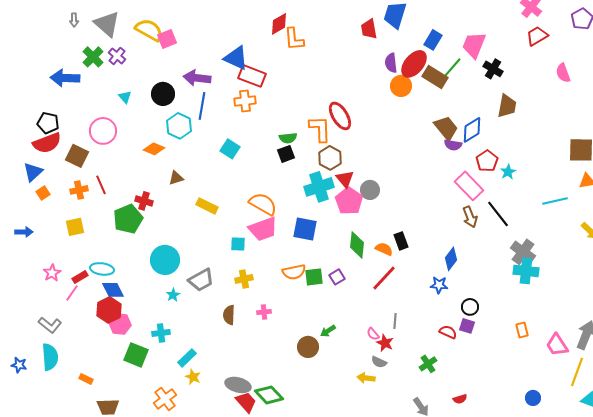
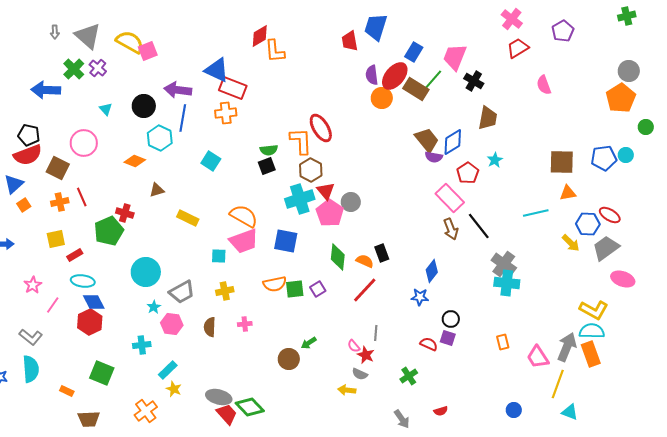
cyan star: (508, 172) -> (495, 160), moved
red rectangle: (80, 277) -> (75, 255), moved
pink hexagon: (120, 324) -> (172, 324), moved
green square: (136, 355) -> (102, 373), moved

